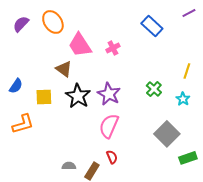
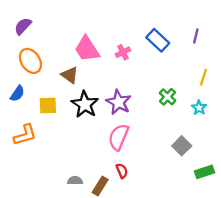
purple line: (189, 13) -> (196, 36), moved, turned -48
orange ellipse: (53, 22) -> (30, 61), moved
blue rectangle: (152, 26) -> (158, 40), moved
gray square: (167, 134) -> (182, 146), size x0.7

